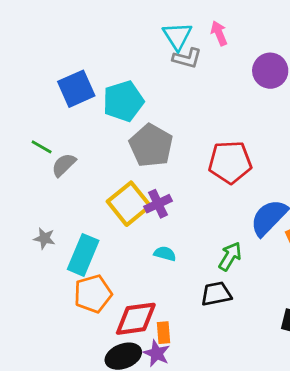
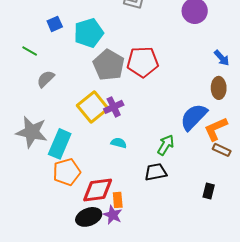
blue square: (76, 89) -> (55, 24), size x0.6
green line: (42, 147) -> (30, 51), moved
red pentagon: (230, 162) -> (143, 62), moved
gray star: (44, 238) -> (32, 132), size x2.0

